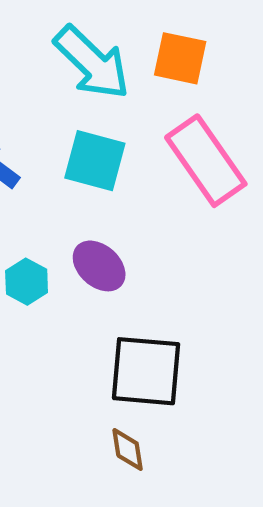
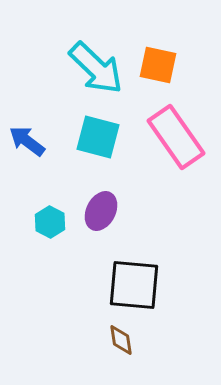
purple ellipse: (99, 266) -> (101, 211), turned 75

